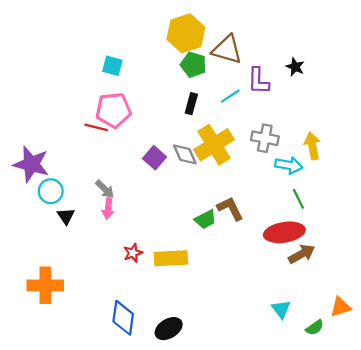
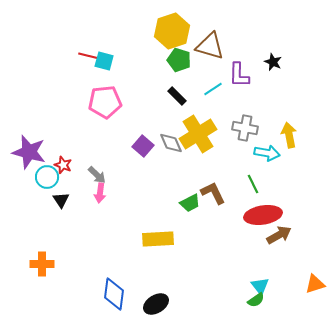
black rectangle: (191, 104) -> (177, 96), turned -60
red line: (96, 127) -> (89, 56), moved
green line: (298, 199) -> (253, 184), moved
red star: (133, 253) -> (63, 165), moved, turned -30
orange cross: (45, 285) -> (42, 264), size x0.7
green semicircle: (315, 328) -> (256, 300), moved

